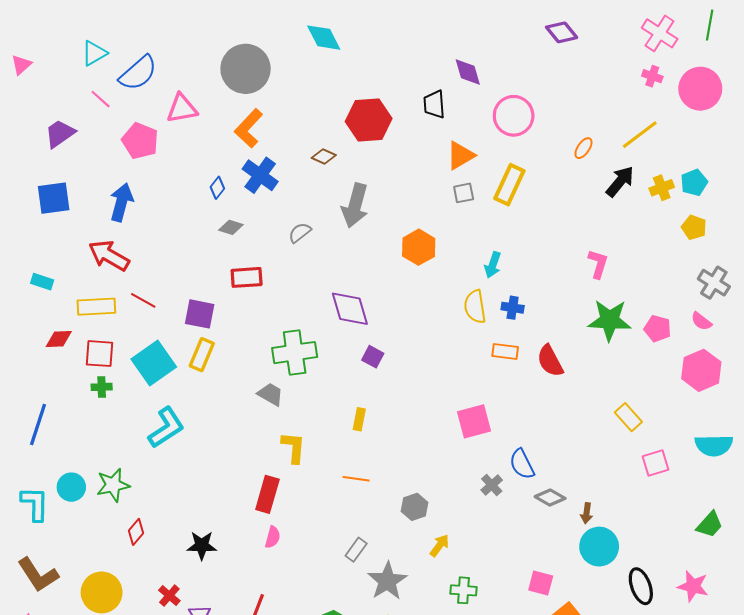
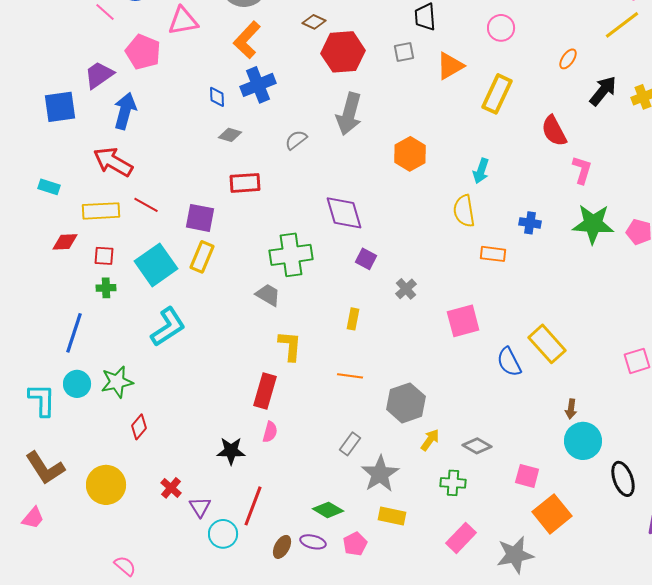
pink circle: (514, 116) -> (501, 28), size x0.7
red hexagon: (369, 120) -> (343, 52), moved
purple trapezoid: (60, 134) -> (99, 75), moved
yellow line: (640, 135) -> (622, 25), moved
brown diamond: (324, 156) -> (314, 22), moved
blue cross: (260, 175) -> (258, 85), turned 32
blue diamond: (217, 188) -> (217, 97), turned -40
gray square: (464, 193) -> (404, 52), moved
blue cross: (513, 308) -> (530, 223), moved
red square: (100, 354) -> (104, 256), size x0.7
red semicircle: (550, 361) -> (554, 131), moved
yellow rectangle: (628, 417) -> (547, 344), moved, size x1.4
blue line: (38, 425) -> (74, 333), moved
gray cross: (492, 485) -> (406, 289), moved
gray diamond: (550, 498) -> (477, 446), moved
gray hexagon: (414, 507) -> (406, 403), size x1.5
black star: (202, 545) -> (231, 451), moved

